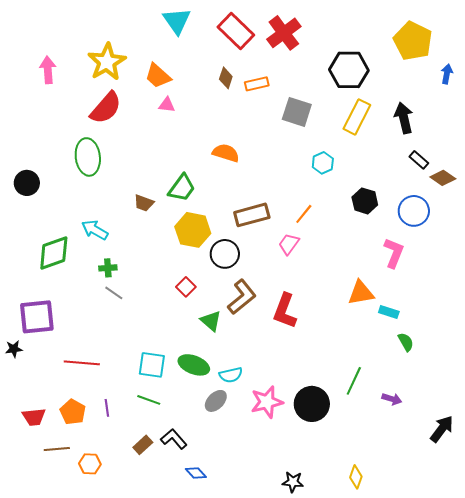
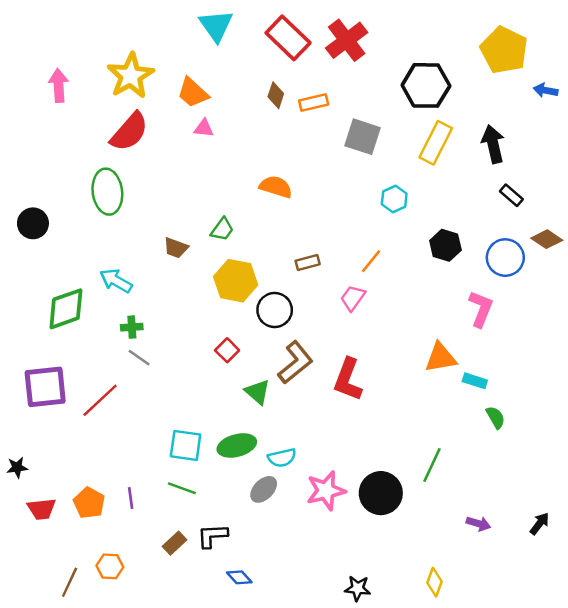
blue arrow: (447, 74) -> (546, 90), turned -90
brown diamond: (443, 178) -> (547, 239), moved
green trapezoid: (182, 188) -> (222, 229), size x0.7
brown rectangle: (252, 215) -> (308, 262), size x0.6
black star: (14, 349) -> (17, 467), moved
red line: (82, 363) -> (100, 400), moved, turned -48
green ellipse: (194, 365) -> (237, 445), turned -36
purple arrow: (392, 399) -> (478, 524), moved
black arrow: (442, 429) -> (539, 524), size x0.7
black L-shape: (174, 439) -> (212, 536), turned -52
brown line: (57, 449) -> (70, 582), moved, turned -60

